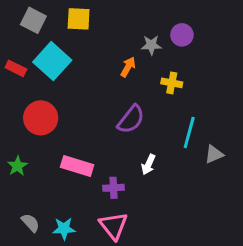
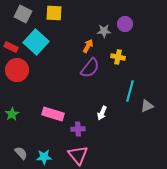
red circle: (41, 118) -> (17, 70), moved
purple semicircle: (131, 119) -> (90, 68), moved

